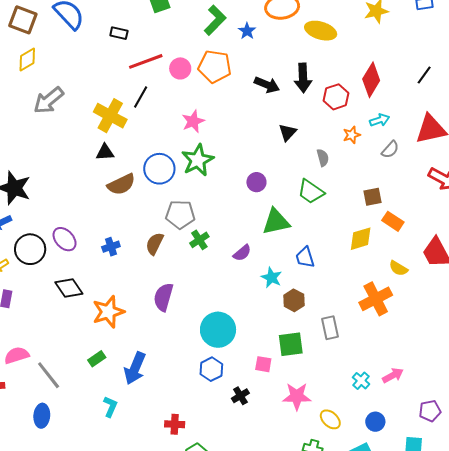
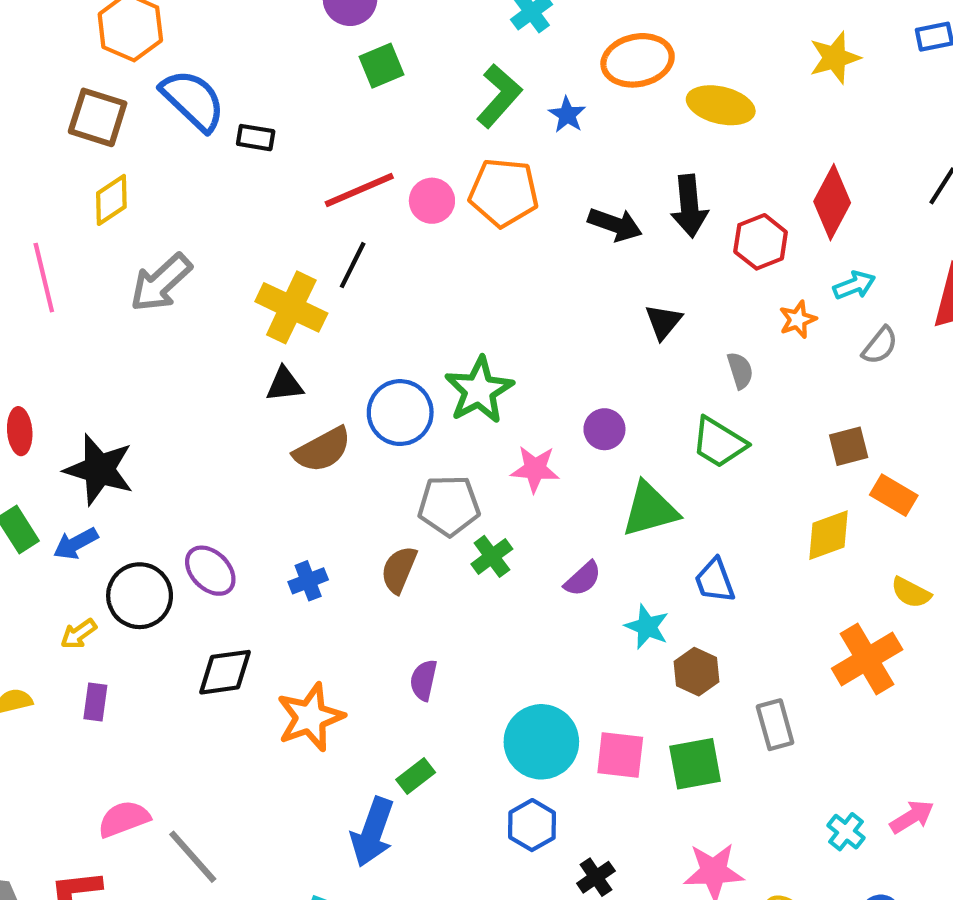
black rectangle: (119, 33) -> (256, 138), moved
pink star: (193, 121) -> (535, 469), moved, turned 30
black diamond: (69, 288) -> (225, 672), turned -60
purple semicircle: (163, 297) -> (424, 680), size x0.7
green rectangle: (97, 359) -> (416, 776), moved
pink square: (263, 364) -> (620, 755), moved, size x1.4

